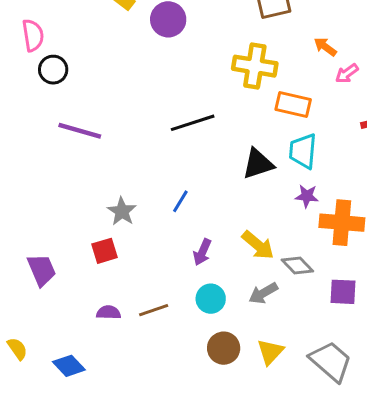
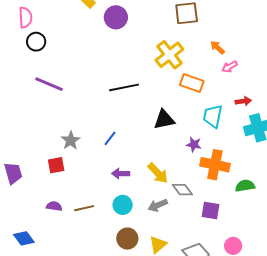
yellow cross: (255, 66) -> (169, 55), turned 36
cyan trapezoid: (303, 151) -> (213, 116), moved
purple arrow: (202, 252) -> (121, 174), turned 60

